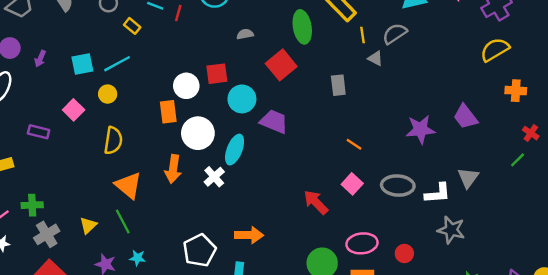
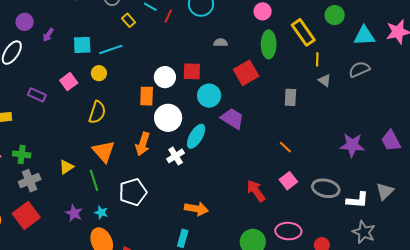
gray semicircle: (395, 34) -> (359, 69), moved
orange line: (354, 144) -> (285, 147), moved
yellow triangle: (88, 225) -> (66, 167), moved
white pentagon: (199, 250) -> (133, 192), moved

